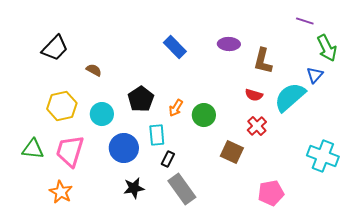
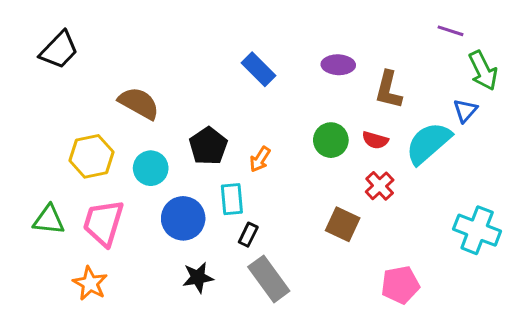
black trapezoid: (55, 48) -> (59, 50), moved
brown semicircle: (94, 70) -> (139, 103), size x1.8
green circle: (204, 115) -> (331, 140), moved

